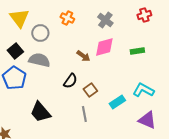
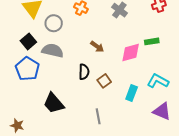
pink diamond: (104, 47) -> (131, 53), moved
black semicircle: (70, 81) -> (84, 72), turned -35
cyan rectangle: (117, 102) -> (132, 93), turned -35
gray line: (84, 114) -> (98, 116), moved

